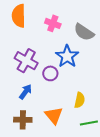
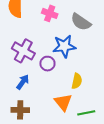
blue star: (67, 56) -> (64, 46), turned 30
yellow semicircle: (80, 100) -> (77, 81), moved
orange triangle: (54, 115) -> (63, 102), moved

